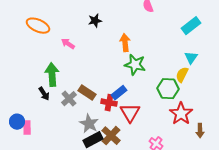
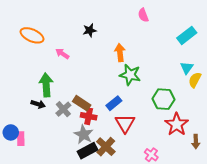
yellow semicircle: (182, 75) -> (195, 80), moved
black arrow: (44, 94) -> (38, 104), turned -40
red cross: (109, 103) -> (89, 116), moved

